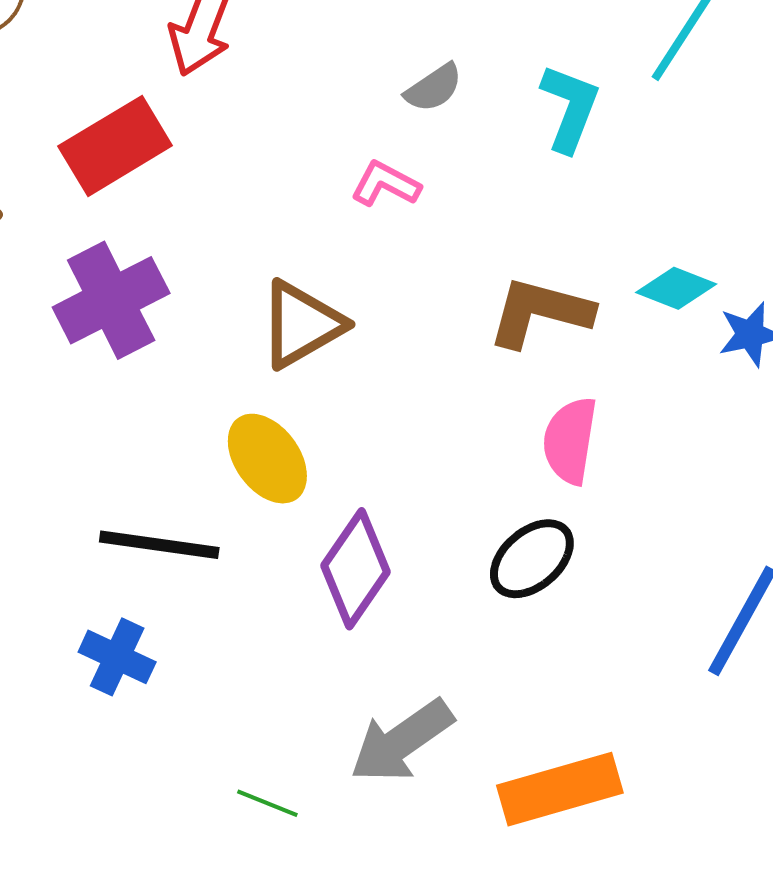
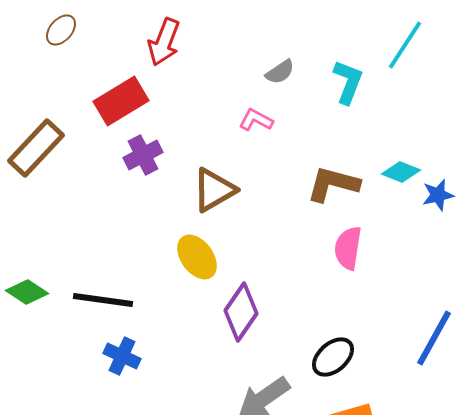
purple cross: (111, 300) -> (143, 155), moved, size x0.7
black line: (159, 545) -> (103, 300), moved
black ellipse: (532, 559) -> (333, 357), moved

